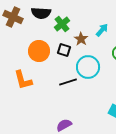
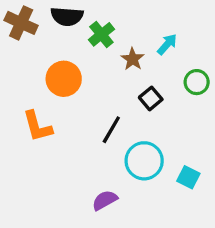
black square: (64, 50) -> (151, 98), moved, turned 32
cyan circle: (88, 67) -> (144, 161), moved
black line: (68, 82) -> (111, 130), turned -42

